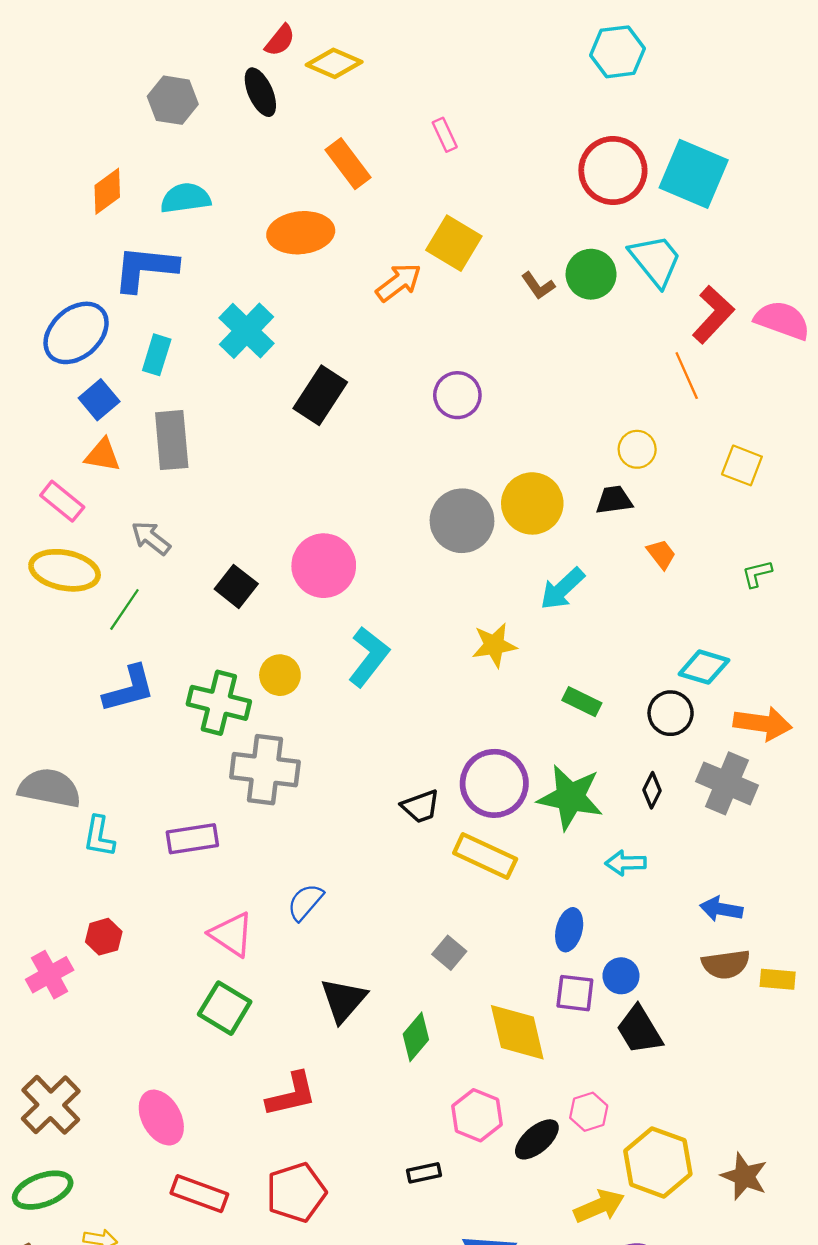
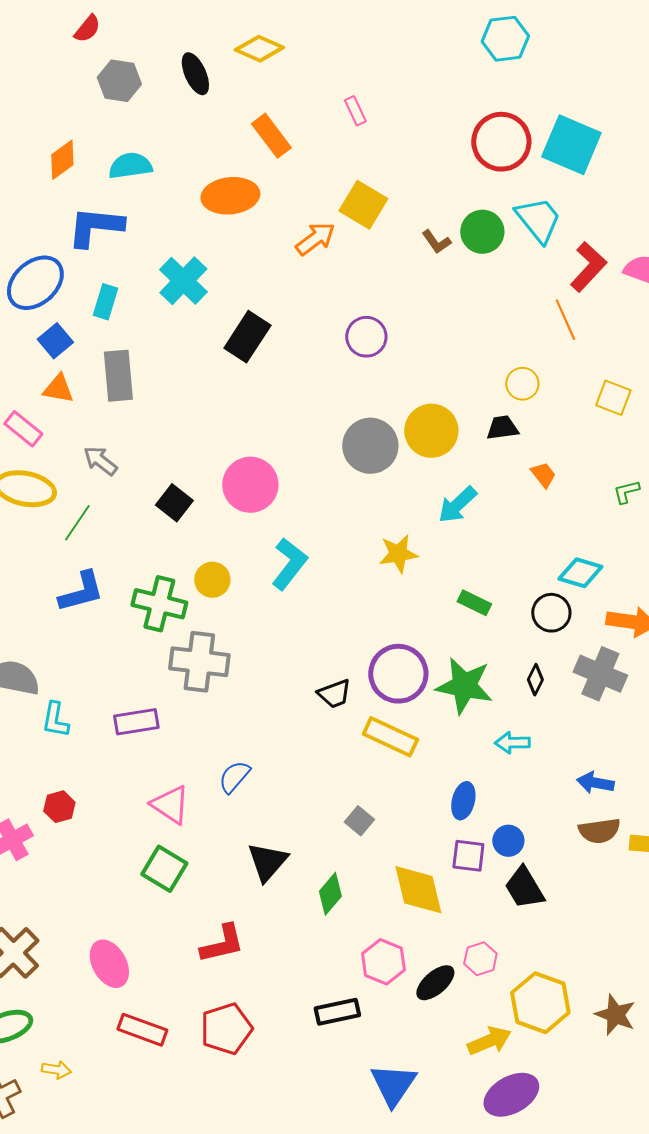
red semicircle: (280, 40) -> (87, 29), moved
black rectangle: (424, 1173) -> (337, 1012), size x1.5

